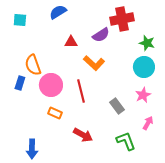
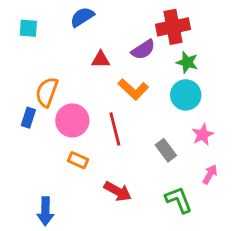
green star: (147, 43) -> (187, 62), moved
orange semicircle: (33, 65) -> (47, 92), turned 40
cyan circle: (144, 67) -> (186, 95), moved

